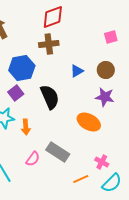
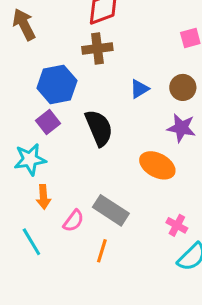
orange arrow: (26, 127) -> (43, 197), moved
orange line: (81, 179) -> (102, 251), moved, turned -49

